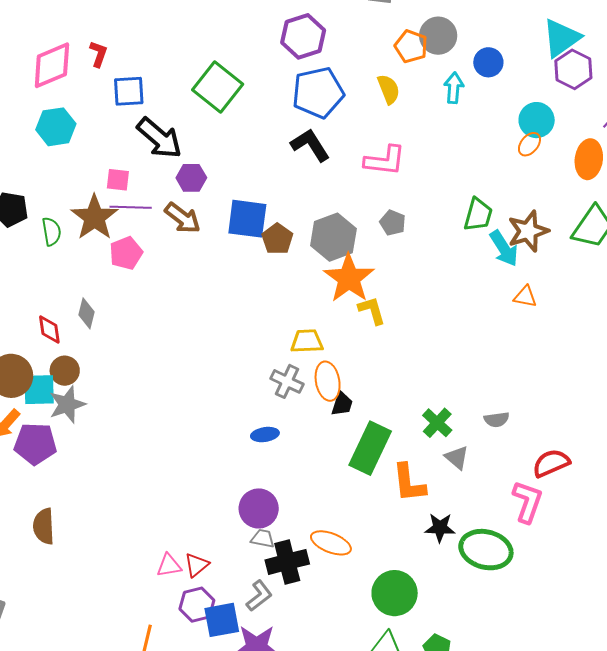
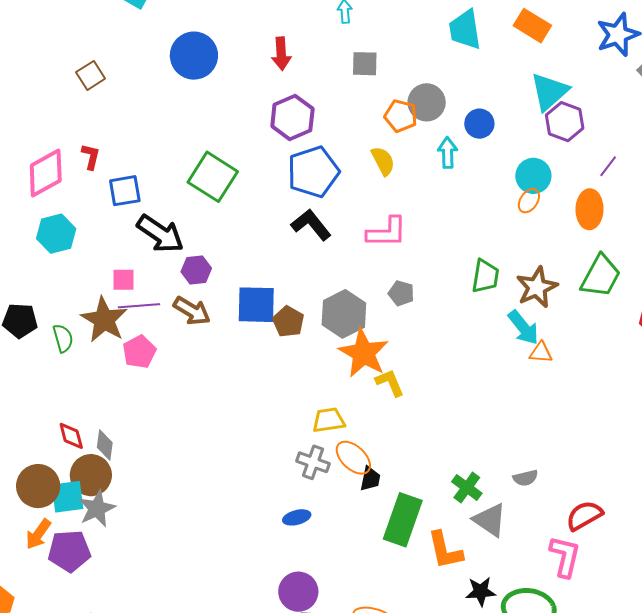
cyan arrow: (504, 248) -> (523, 328), moved
gray diamond: (86, 313) -> (105, 445), moved
brown circle: (65, 371) -> (91, 475), size x1.4
orange ellipse: (328, 381) -> (353, 458), turned -30
gray triangle: (457, 457) -> (490, 520), size x1.4

